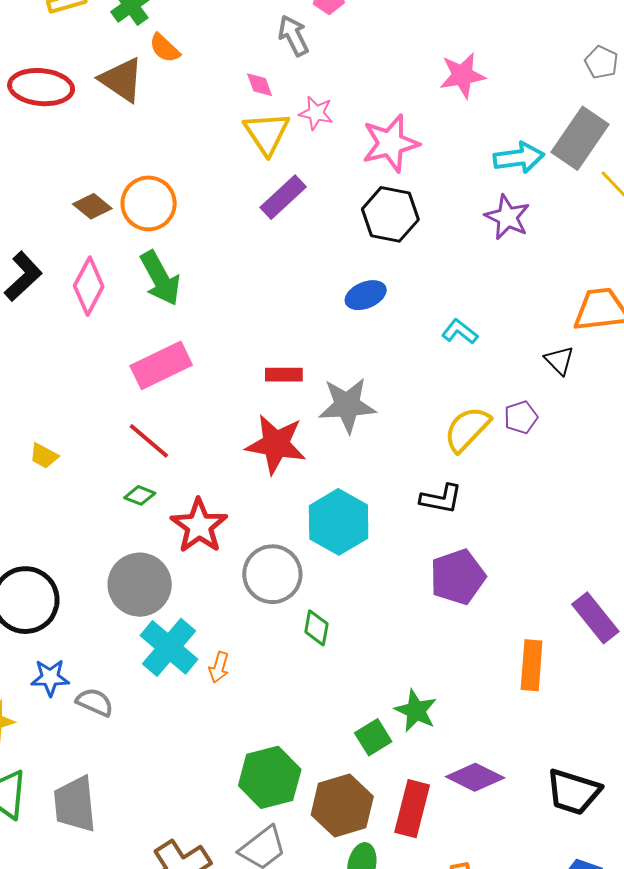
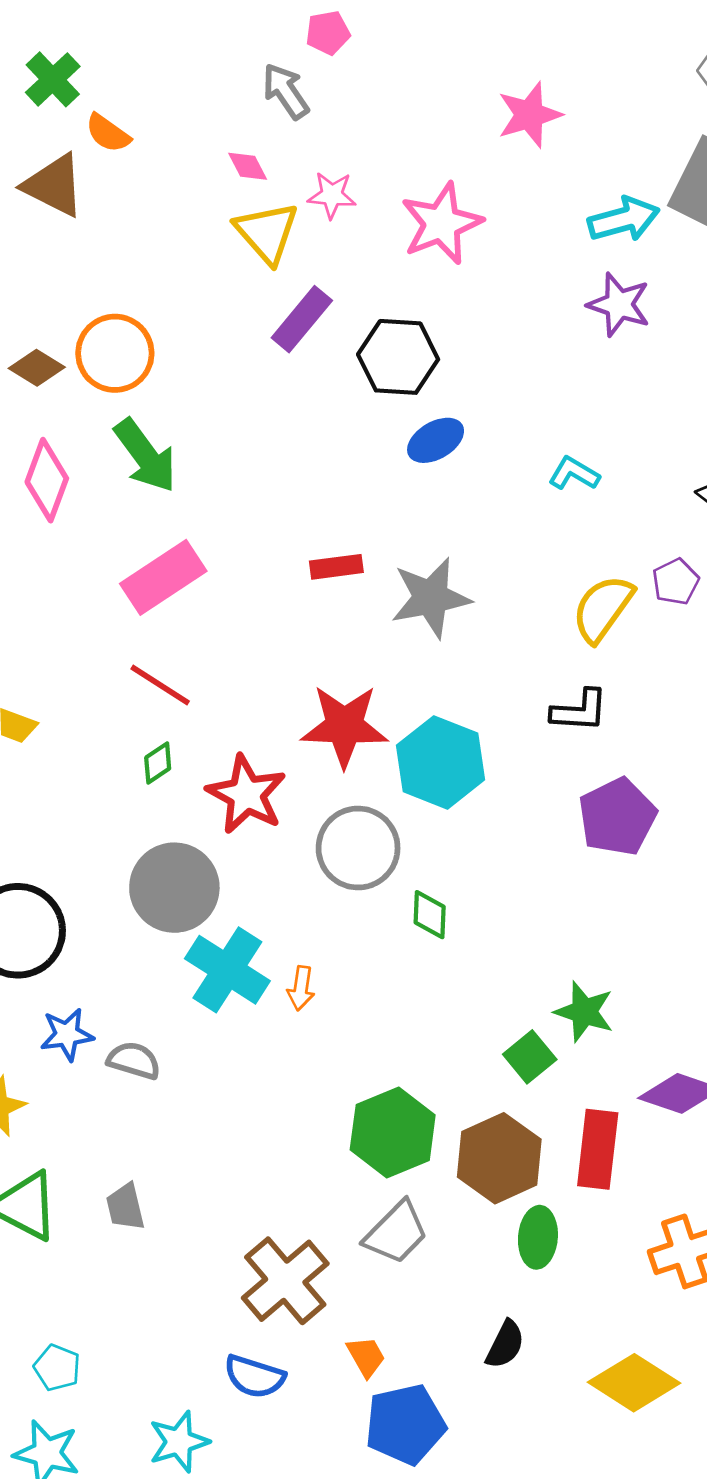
black hexagon: (390, 214) -> (398, 357), moved
red star: (276, 444) -> (344, 726), moved
green diamond: (140, 495) -> (158, 763), turned -48
gray trapezoid: (75, 804) -> (125, 1207), size x0.6

